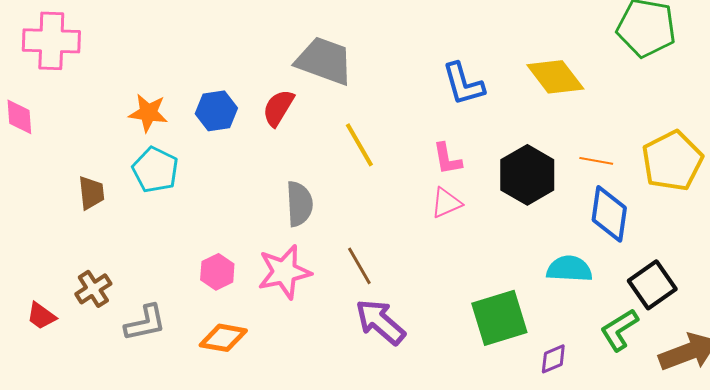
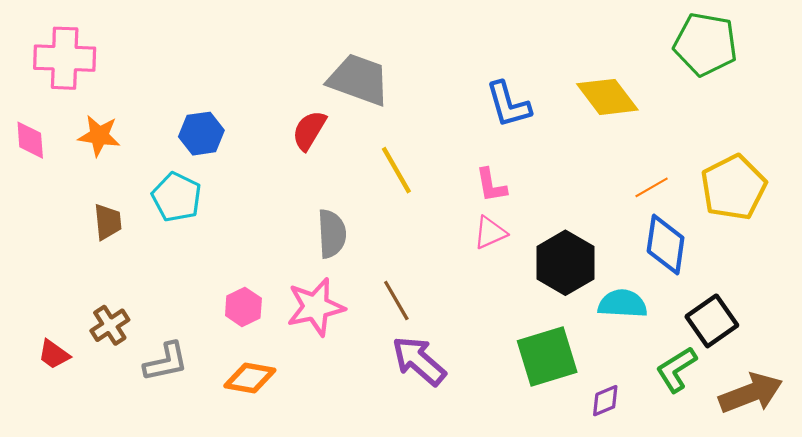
blue hexagon: (216, 111) -> (201, 134), moved
orange star: (148, 113) -> (99, 136), moved
orange line: (596, 161) -> (652, 187), turned -40
black hexagon: (527, 175) -> (565, 263), moved

